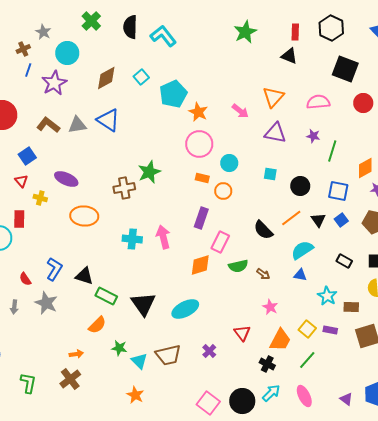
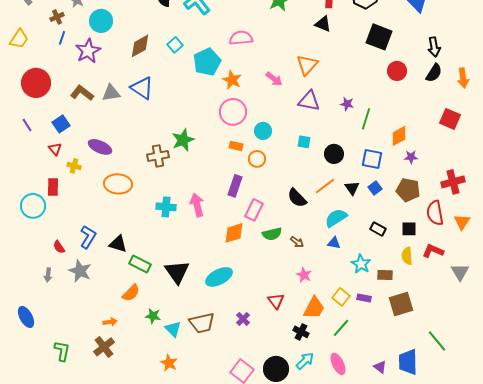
pink semicircle: (318, 102) -> (241, 38), moved

